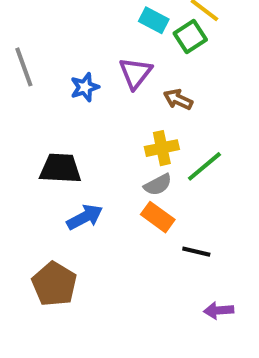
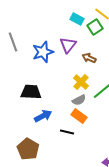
blue star: (85, 87) -> (43, 52), size x1.5
yellow cross: (162, 148) -> (81, 82), turned -35
black line: (196, 252) -> (67, 132), moved

